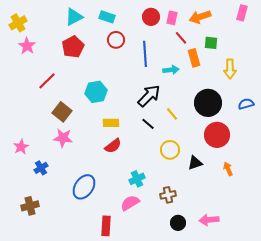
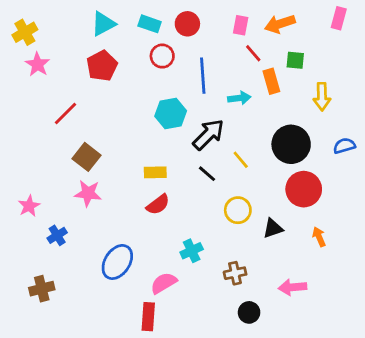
red circle: (151, 17) -> (187, 24), moved
cyan hexagon: (96, 92) -> (171, 113), moved
pink semicircle: (130, 203) -> (164, 283), moved
pink arrow: (209, 220) -> (292, 287), moved

